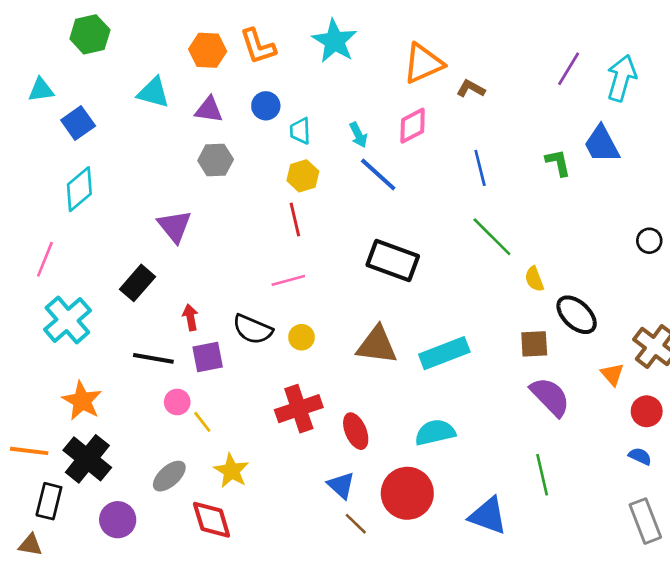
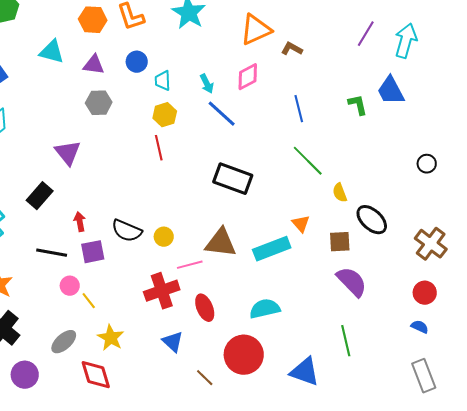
pink line: (288, 280) -> (190, 265), moved
orange triangle: (612, 374) -> (301, 224), moved
blue triangle: (341, 485) -> (173, 342), moved

